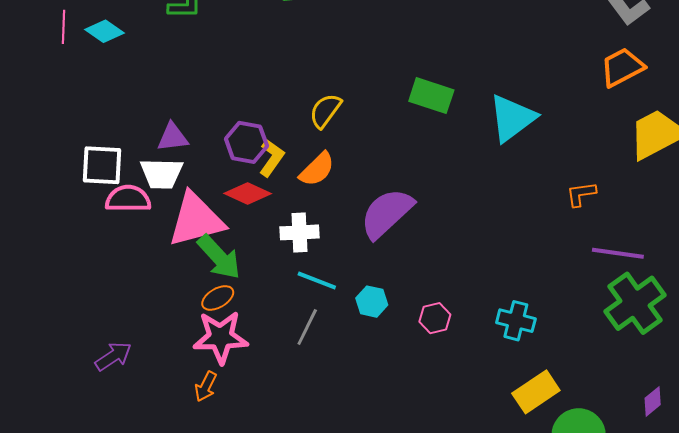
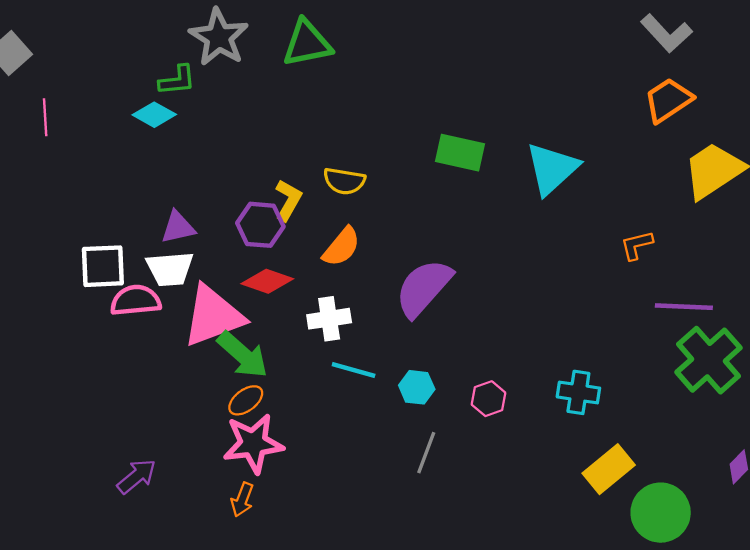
cyan diamond: (104, 31) -> (154, 115), moved
yellow semicircle: (325, 111) -> (344, 181), turned -111
yellow L-shape: (272, 158) -> (288, 200), moved
gray line: (307, 327) -> (426, 453), moved

